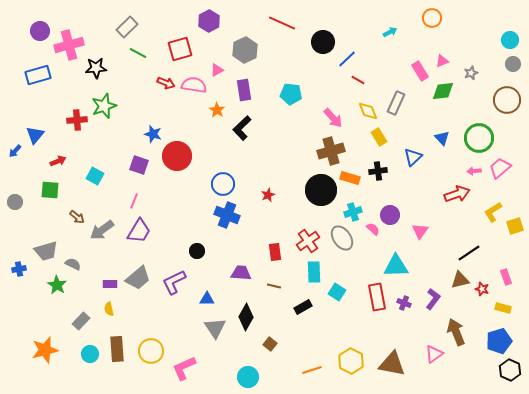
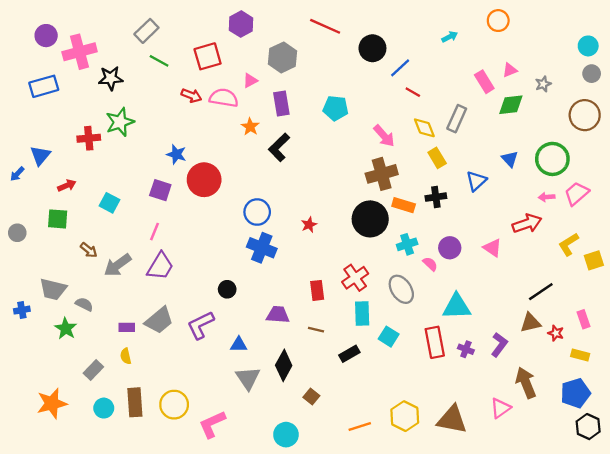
pink triangle: (420, 231) -> (492, 248), moved, turned -30
gray ellipse: (342, 238) -> (401, 289), moved
gray trapezoid: (46, 251) -> (53, 289), turned 30

